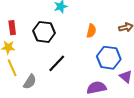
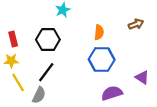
blue hexagon: (109, 58) -> (102, 59), moved
black line: (57, 63) -> (46, 72), moved

